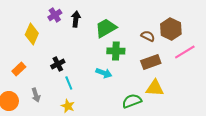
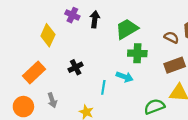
purple cross: (55, 15) -> (72, 15), turned -32
orange rectangle: (19, 69) -> (34, 73), size x1.5
cyan line: (69, 83) -> (103, 87), moved, turned 32

